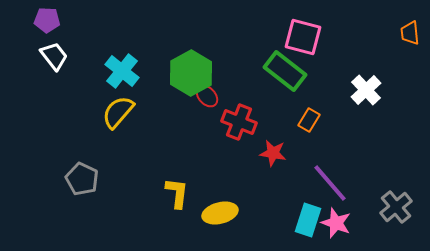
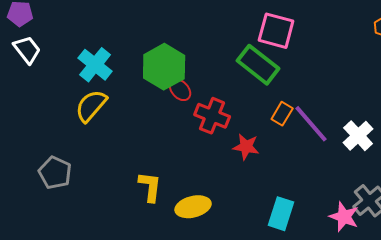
white cross: (366, 90) -> (358, 136), moved
purple line: (330, 183) -> (311, 124), moved
pink star: (336, 223) -> (344, 217), moved

